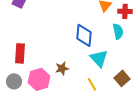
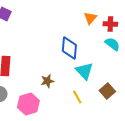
cyan semicircle: (118, 31) -> (112, 44), moved, turned -42
pink hexagon: (39, 79) -> (28, 104), moved

